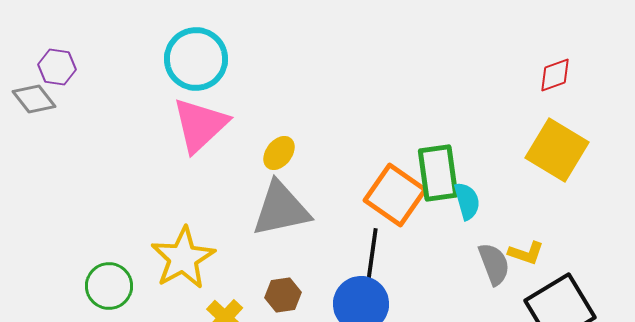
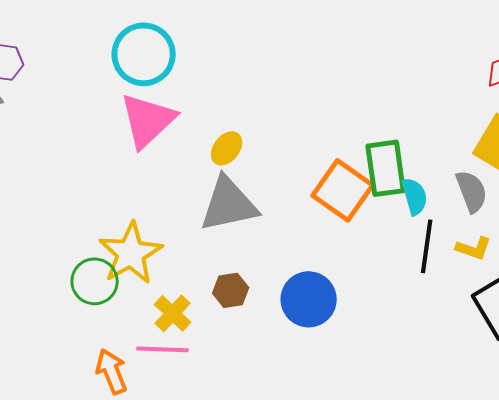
black line: (372, 255) -> (427, 246), moved
gray semicircle: (494, 264) -> (472, 191), moved
green circle: (109, 286) -> (95, 281), moved

